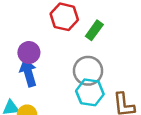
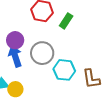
gray circle: (88, 71) -> (42, 53), moved

